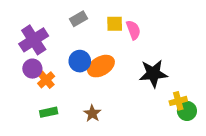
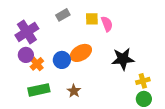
blue circle: (80, 61) -> (62, 60), moved
green circle: (187, 111) -> (144, 99), moved
green rectangle: (49, 112) -> (39, 90), size x1.5

